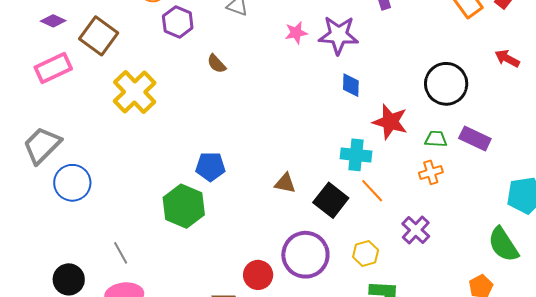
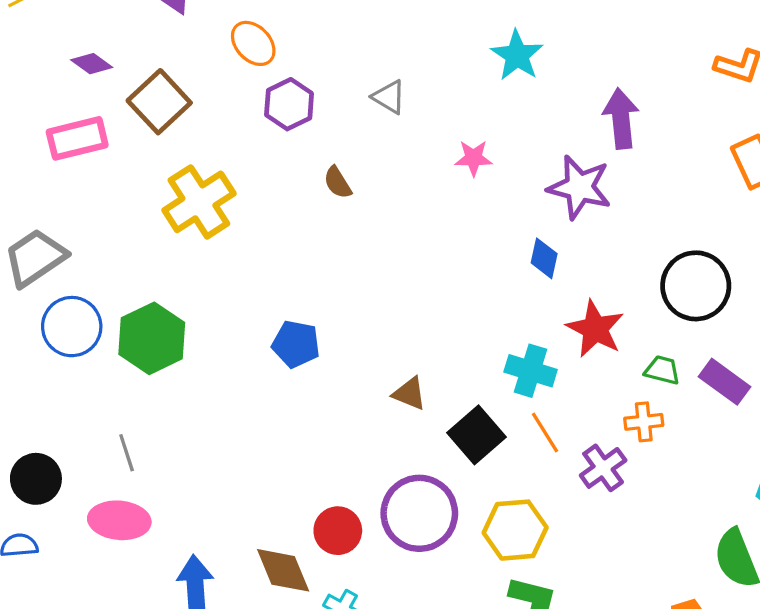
purple star: (338, 35) -> (579, 187), moved
green hexagon: (184, 206) -> (152, 338), moved
purple cross: (416, 230) -> (603, 468), moved
yellow hexagon: (366, 253) -> (515, 530), size x1.5

